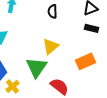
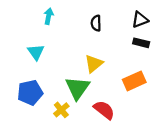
yellow cross: (12, 86) -> (61, 110), moved

